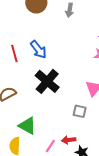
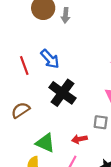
gray arrow: (69, 10) -> (66, 15), moved
red arrow: (69, 140) -> (79, 139), moved

